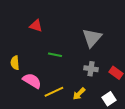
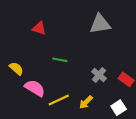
gray triangle: (92, 38) -> (100, 24), moved, turned 40
yellow semicircle: (15, 63) -> (16, 69), turned 136
gray cross: (91, 69) -> (99, 75), turned 32

